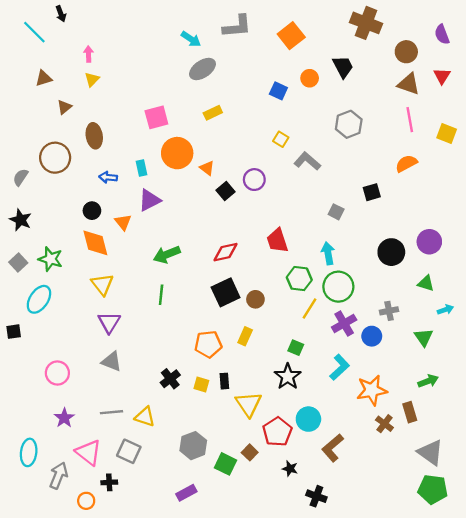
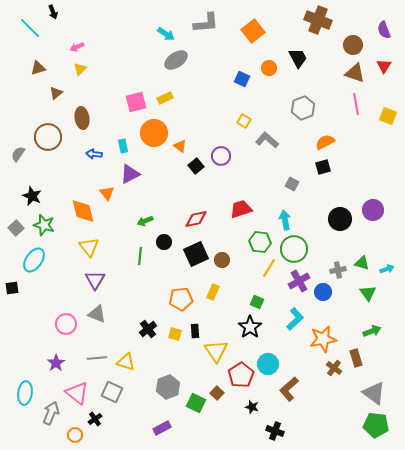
pink arrow: (88, 54) -> (77, 47), turned -112
yellow rectangle: (213, 113) -> (165, 98), moved
orange semicircle: (406, 163) -> (325, 142), moved
black circle: (92, 211) -> (164, 242), moved
black star: (21, 220) -> (32, 196), moved
red trapezoid: (277, 241) -> (241, 209), turned 90
green arrow: (167, 254) -> (145, 221), size x0.7
green triangle: (426, 283) -> (362, 263), moved
pink circle: (57, 373) -> (66, 324), moved
black cross: (109, 482) -> (95, 419), turned -32

